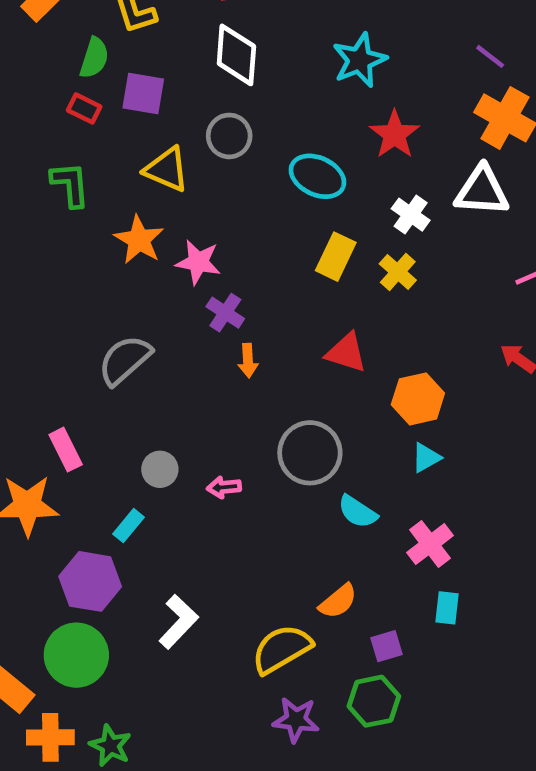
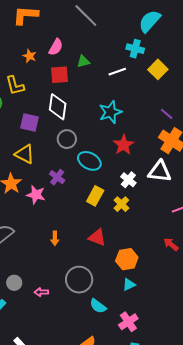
purple square: (143, 93) -> (30, 122), moved
gray circle: (229, 136) -> (67, 139), moved
purple cross: (225, 313) -> (57, 177), moved

